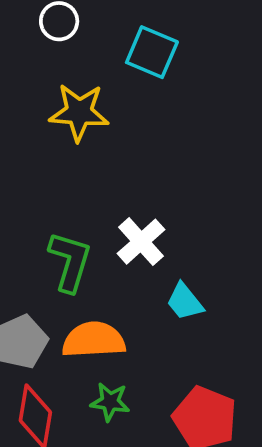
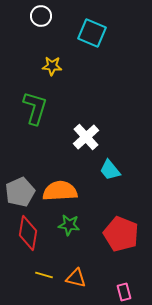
yellow star: (79, 112) -> (52, 66), size x0.6
green L-shape: (70, 262) -> (35, 108), moved

